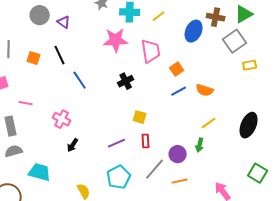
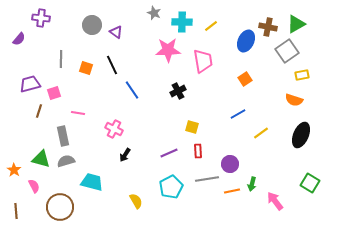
orange square: (177, 69) -> (245, 79), moved
orange semicircle: (205, 90) -> (294, 100), moved
blue line: (179, 91) -> (238, 114), moved
green arrow: (200, 145) -> (252, 184), moved
gray line: (155, 169) -> (207, 179), turned 40

